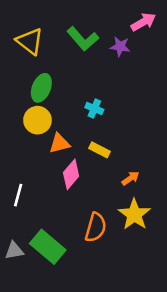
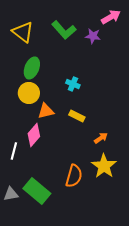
pink diamond: (71, 174) -> (34, 135), moved

